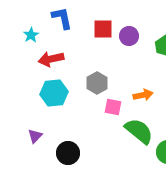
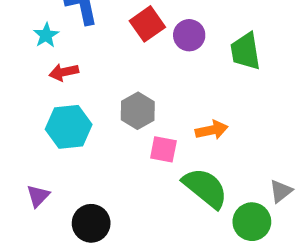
red square: (103, 29) -> (147, 24), turned -35
cyan star: (31, 35) -> (46, 35), moved
red arrow: (51, 59) -> (64, 72), size x0.7

